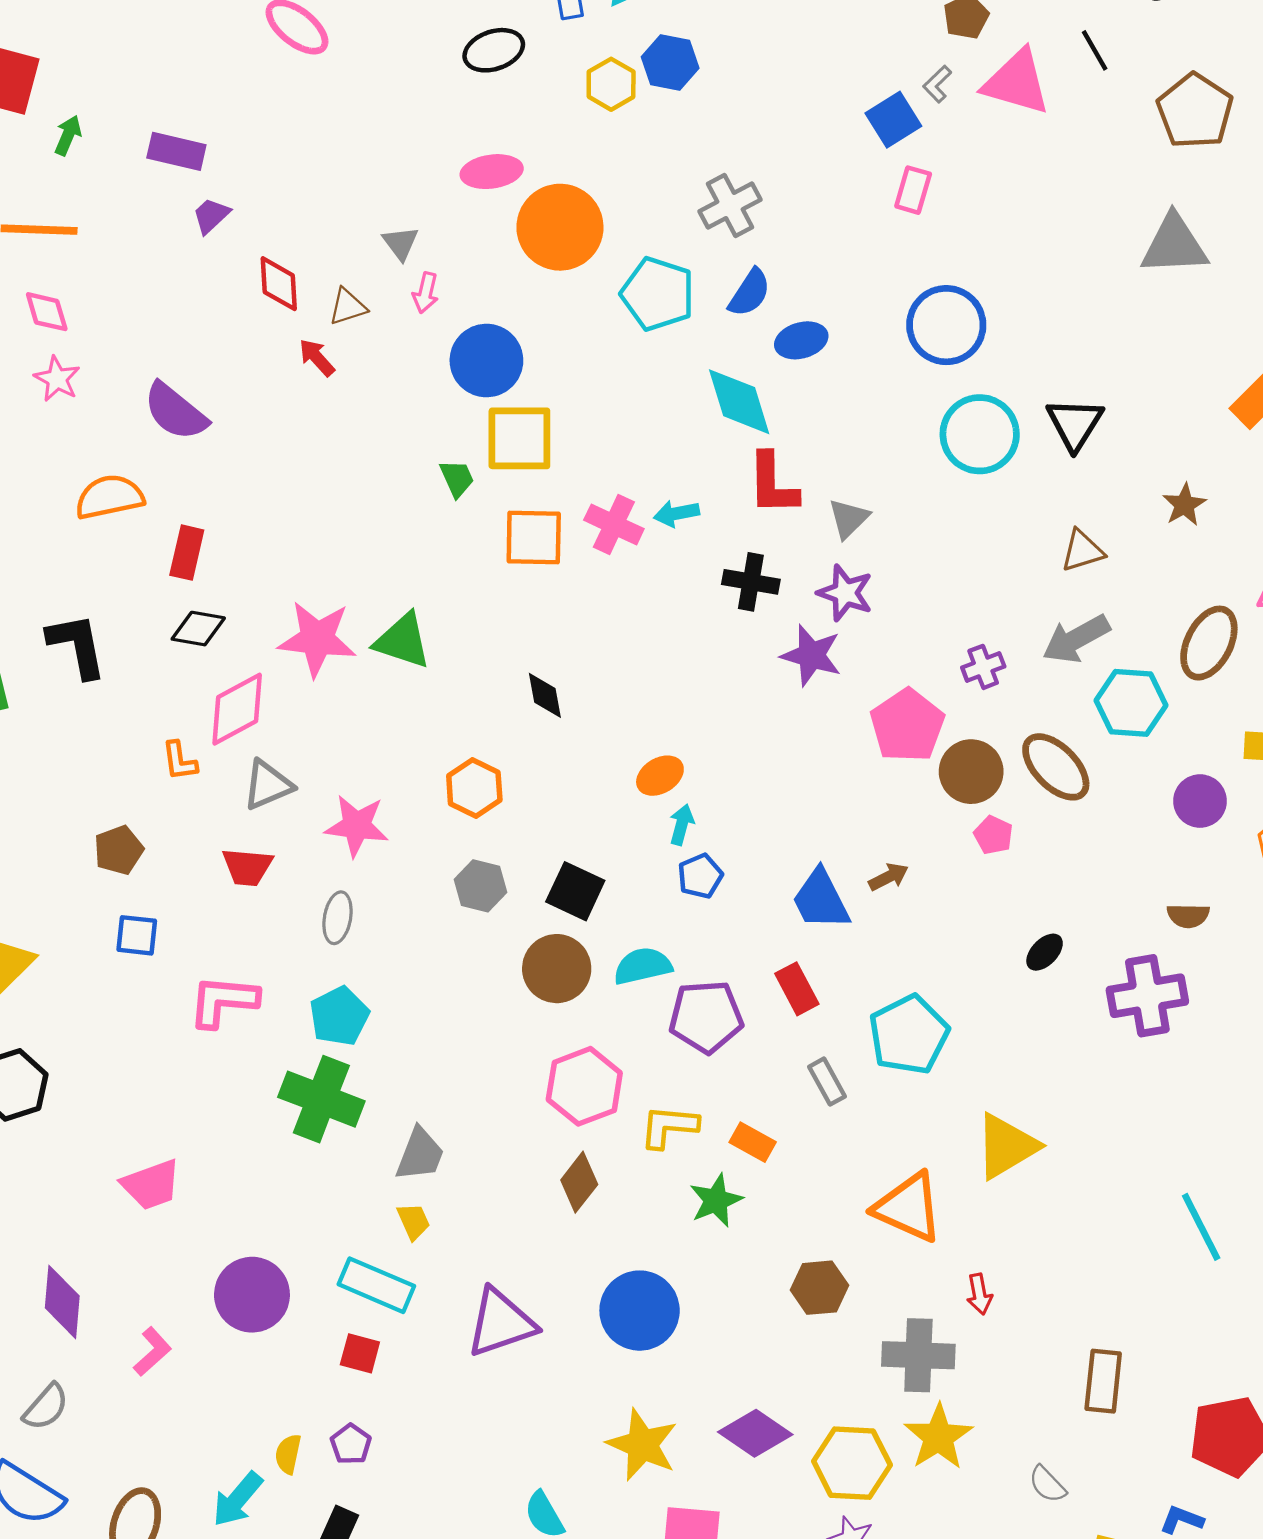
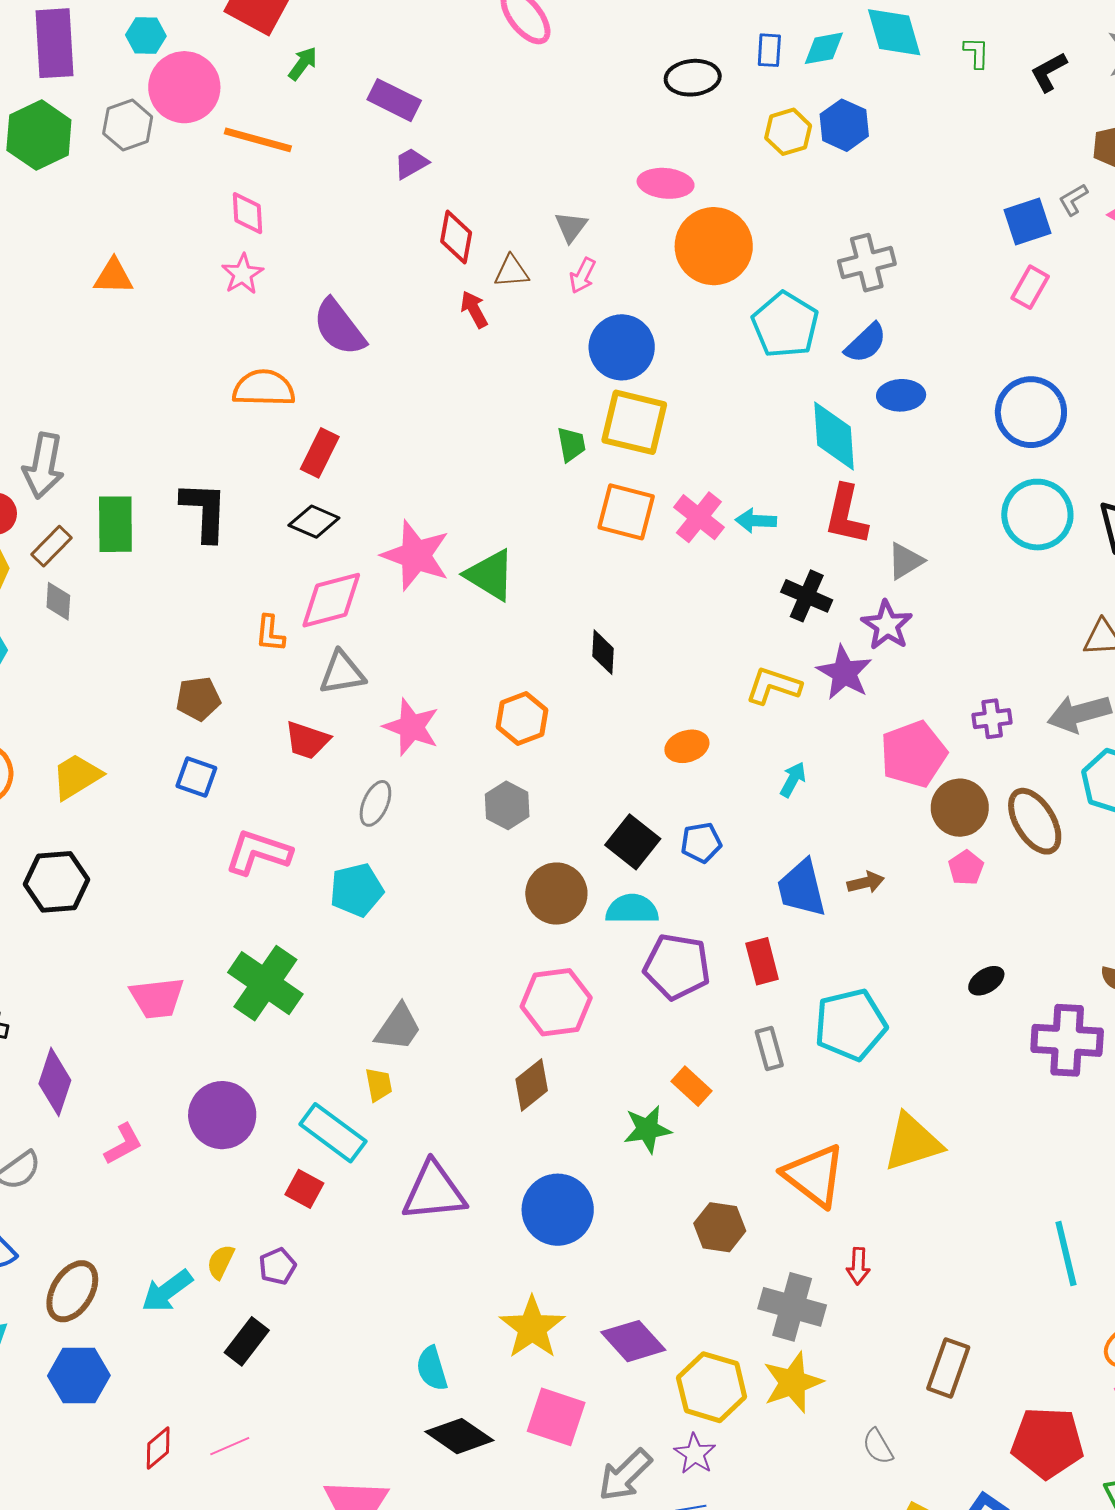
cyan arrow: (682, 825) -> (793, 780), moved
black square: (575, 891) -> (633, 842), moved
green cross: (321, 1099) -> (265, 983), moved
yellow L-shape: (669, 1127) -> (773, 686), moved

